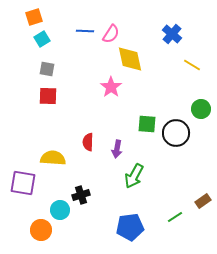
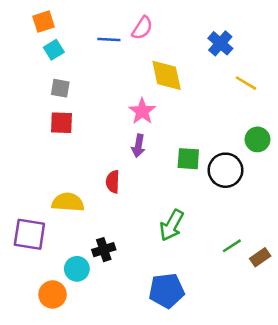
pink semicircle: (111, 34) -> (142, 28), moved
purple arrow: (117, 149) -> (138, 146), moved
green line: (175, 217) -> (232, 246), moved

